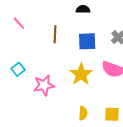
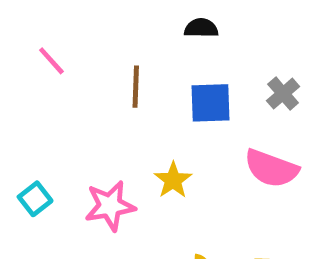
cyan square: (18, 69) -> (35, 199), moved
yellow star: (81, 74) -> (173, 180), moved, size x0.7

